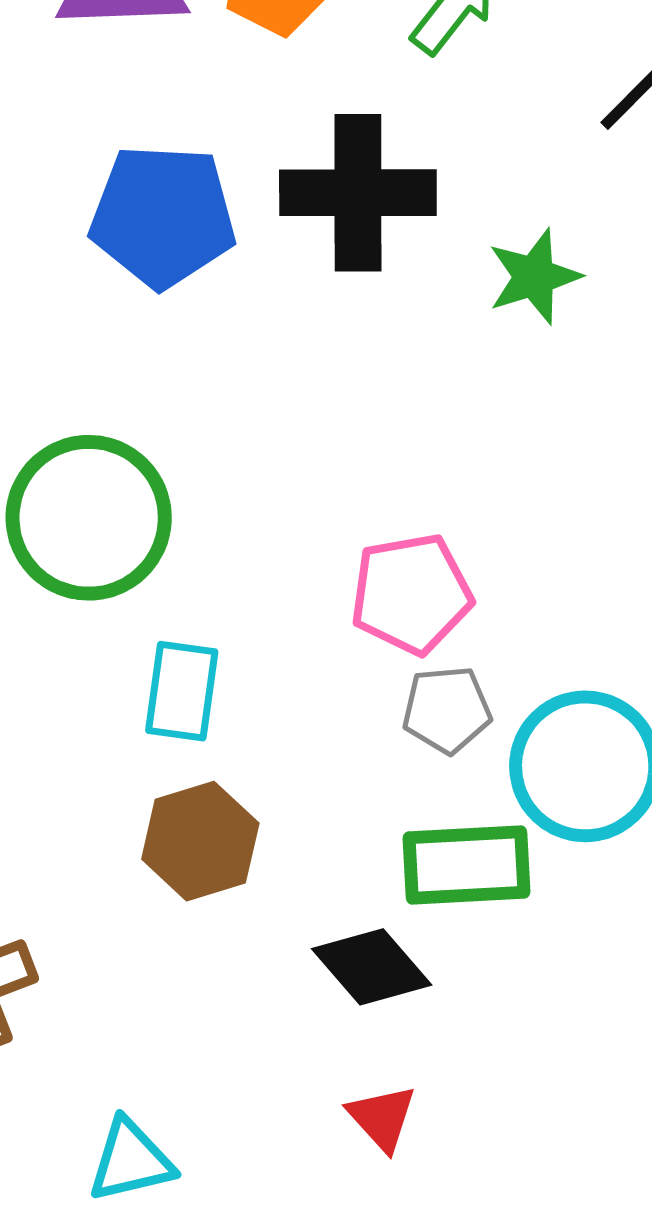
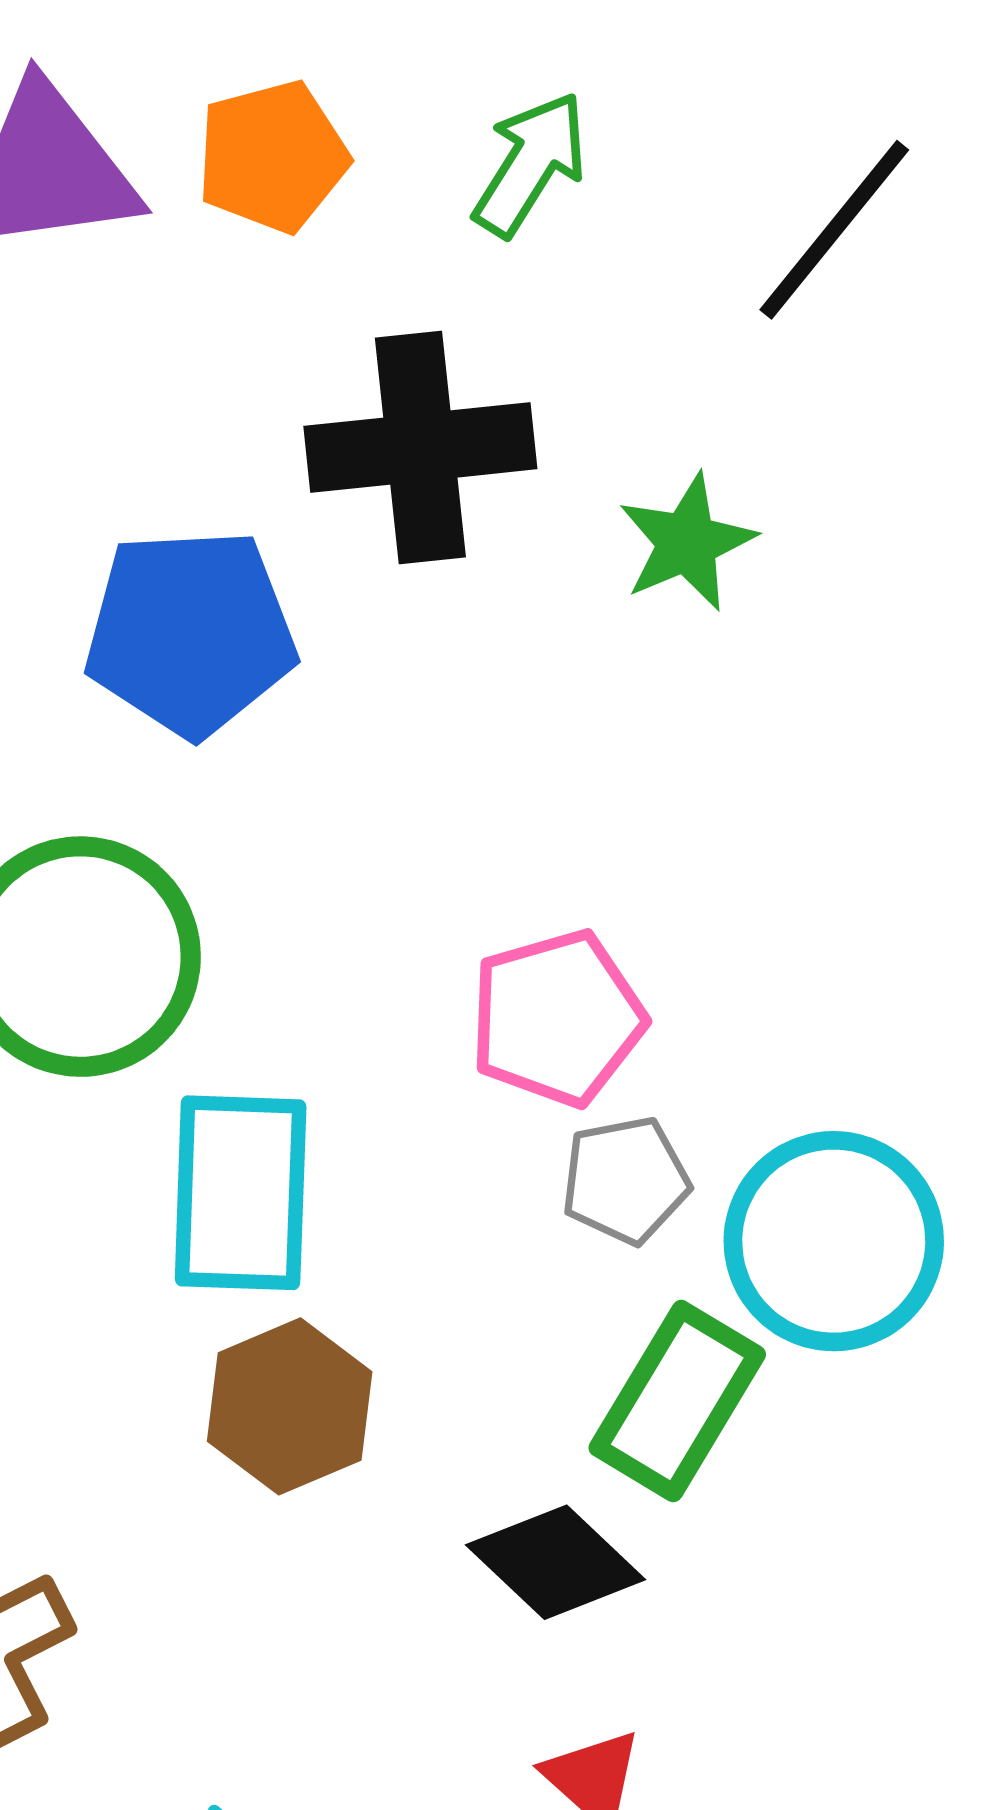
blue pentagon: (163, 216) -> (190, 632), moved
cyan rectangle: (182, 691) -> (241, 1193), size x1.4
green rectangle: (467, 865) -> (677, 1401), turned -50

